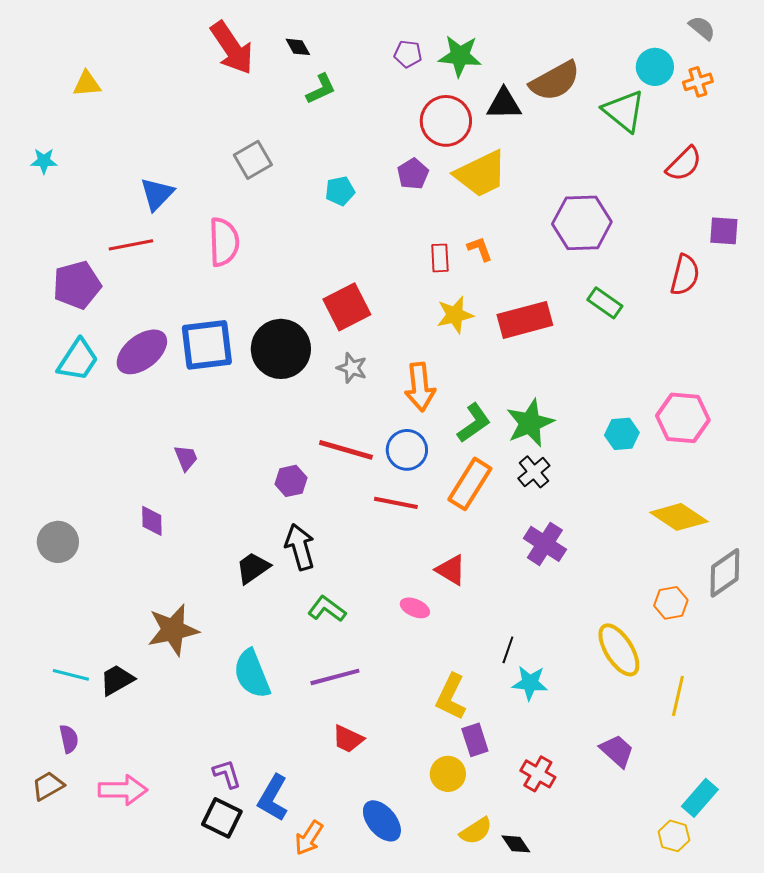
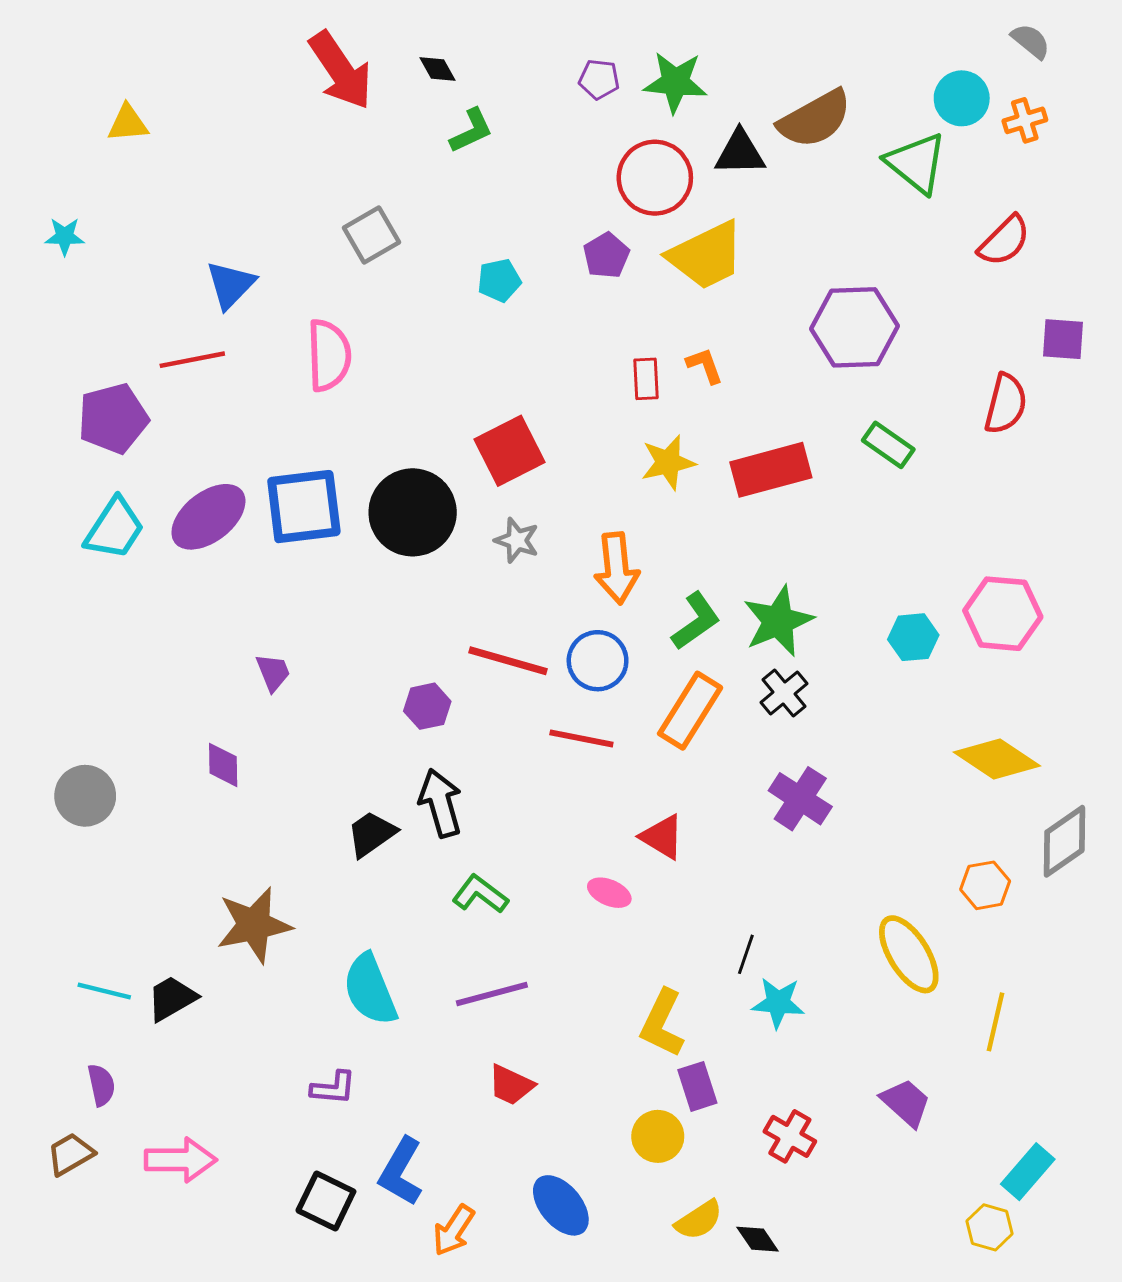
purple L-shape: (227, 774) -> (333, 1088), moved, turned 112

